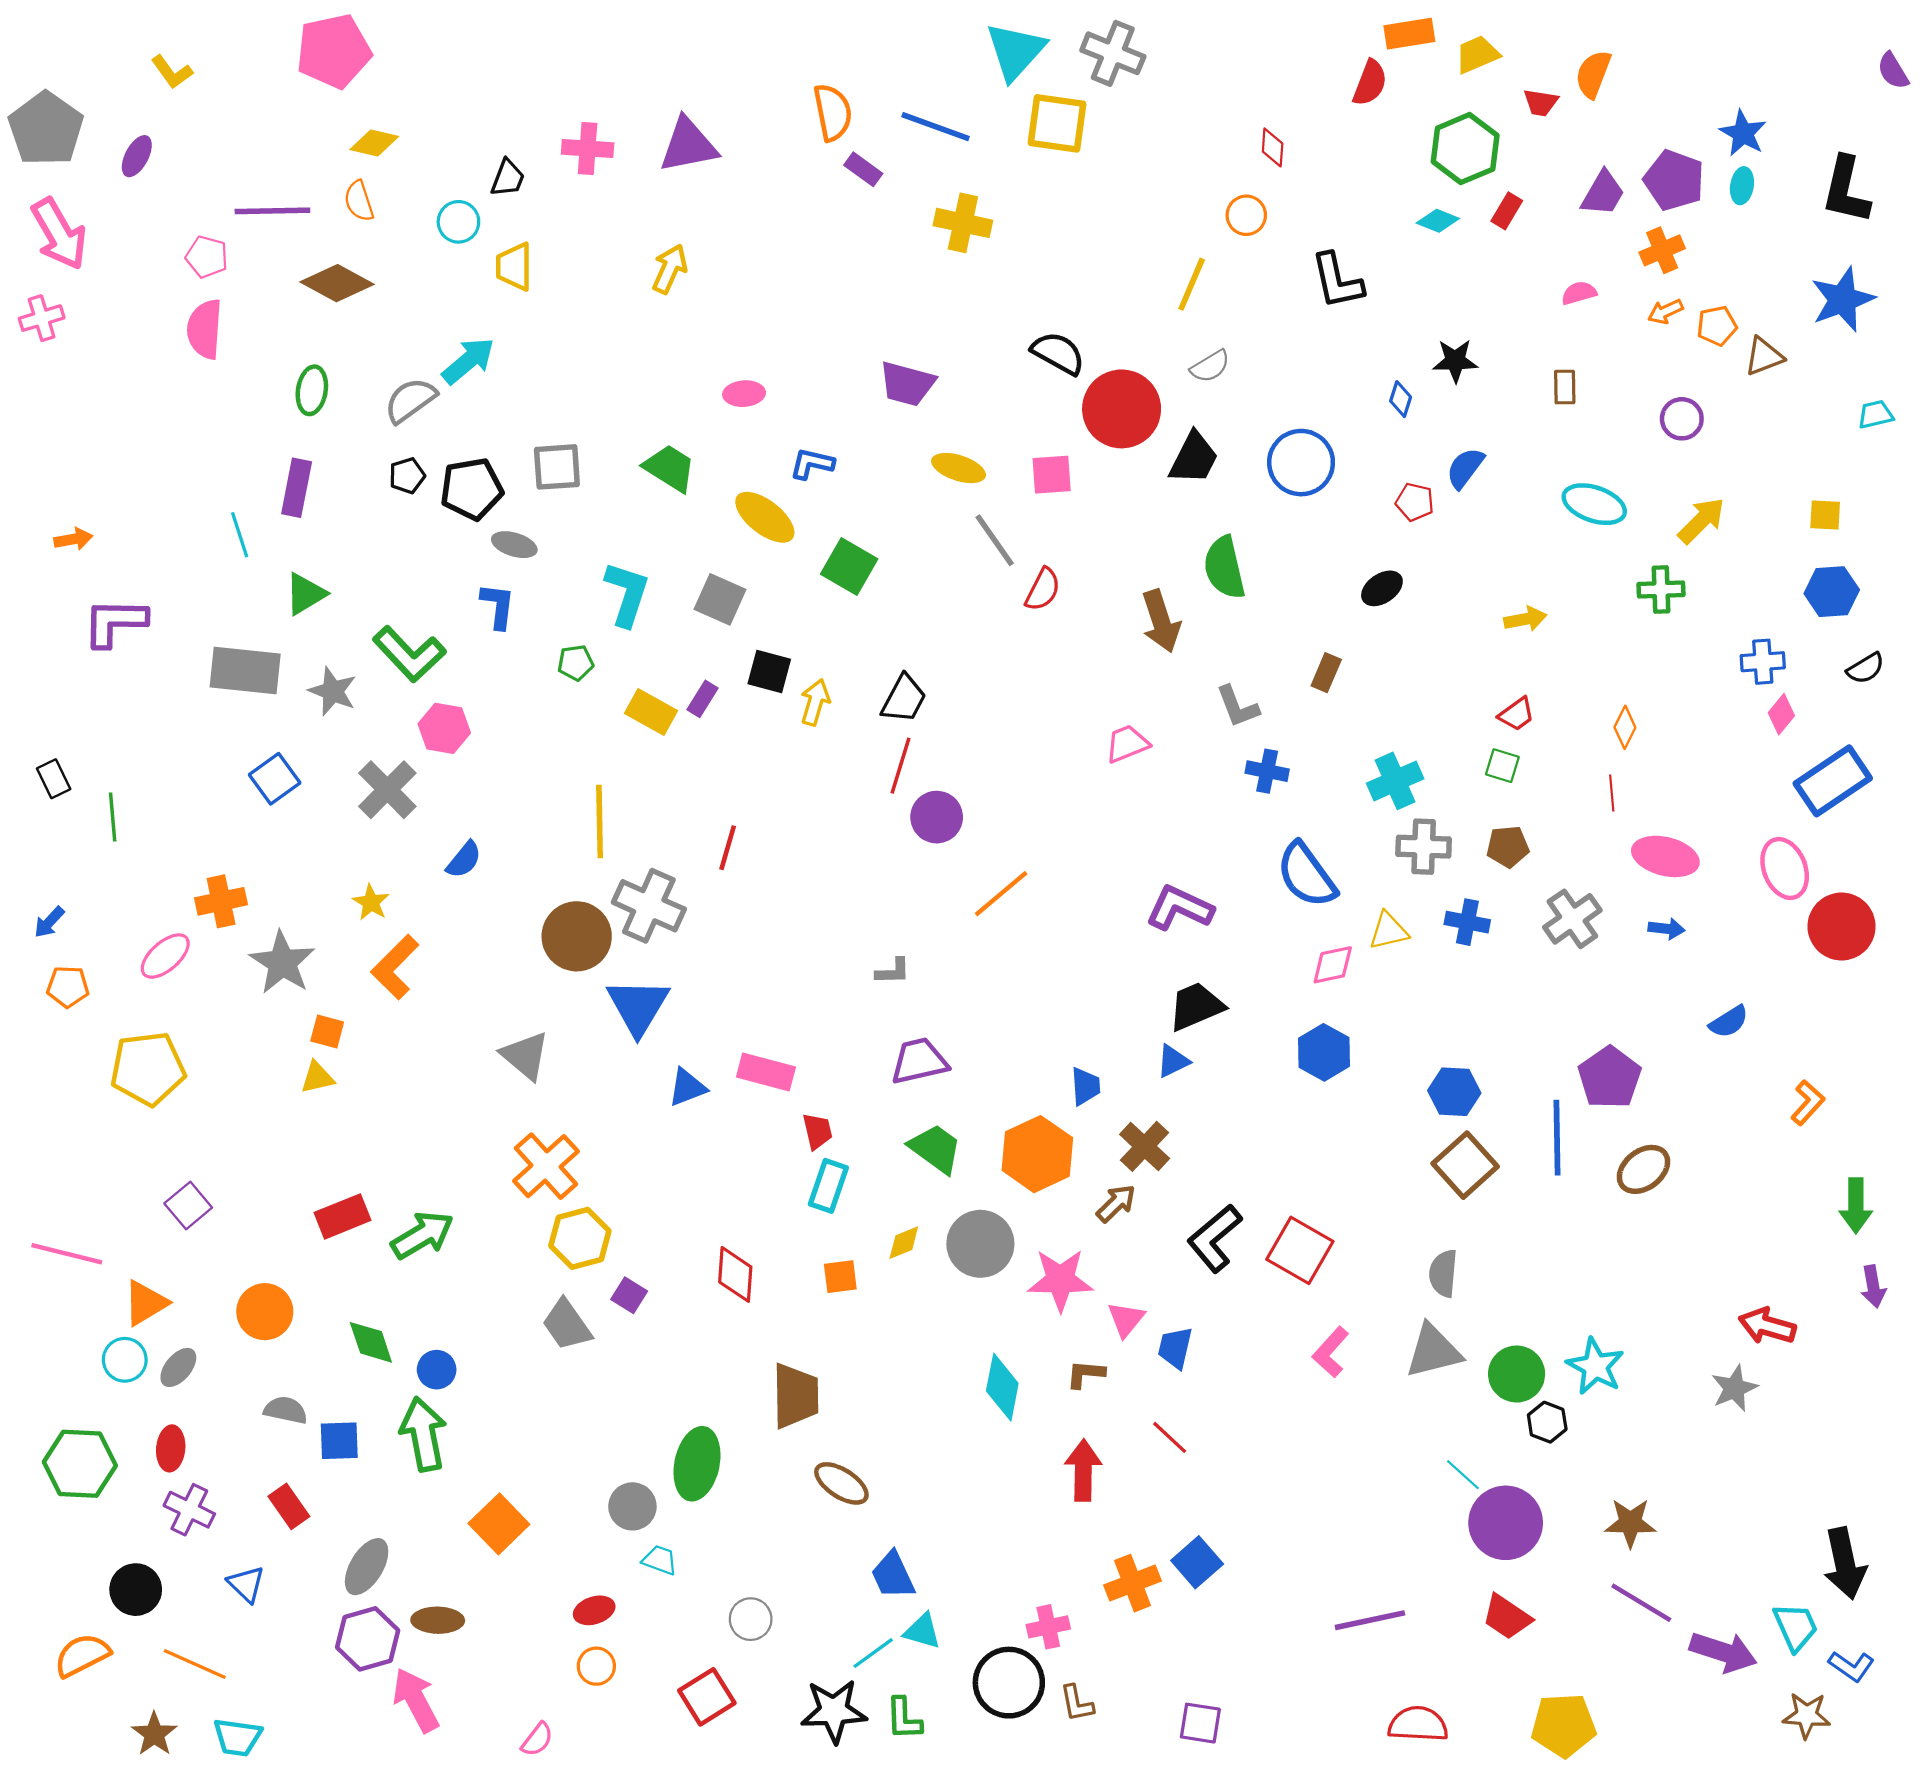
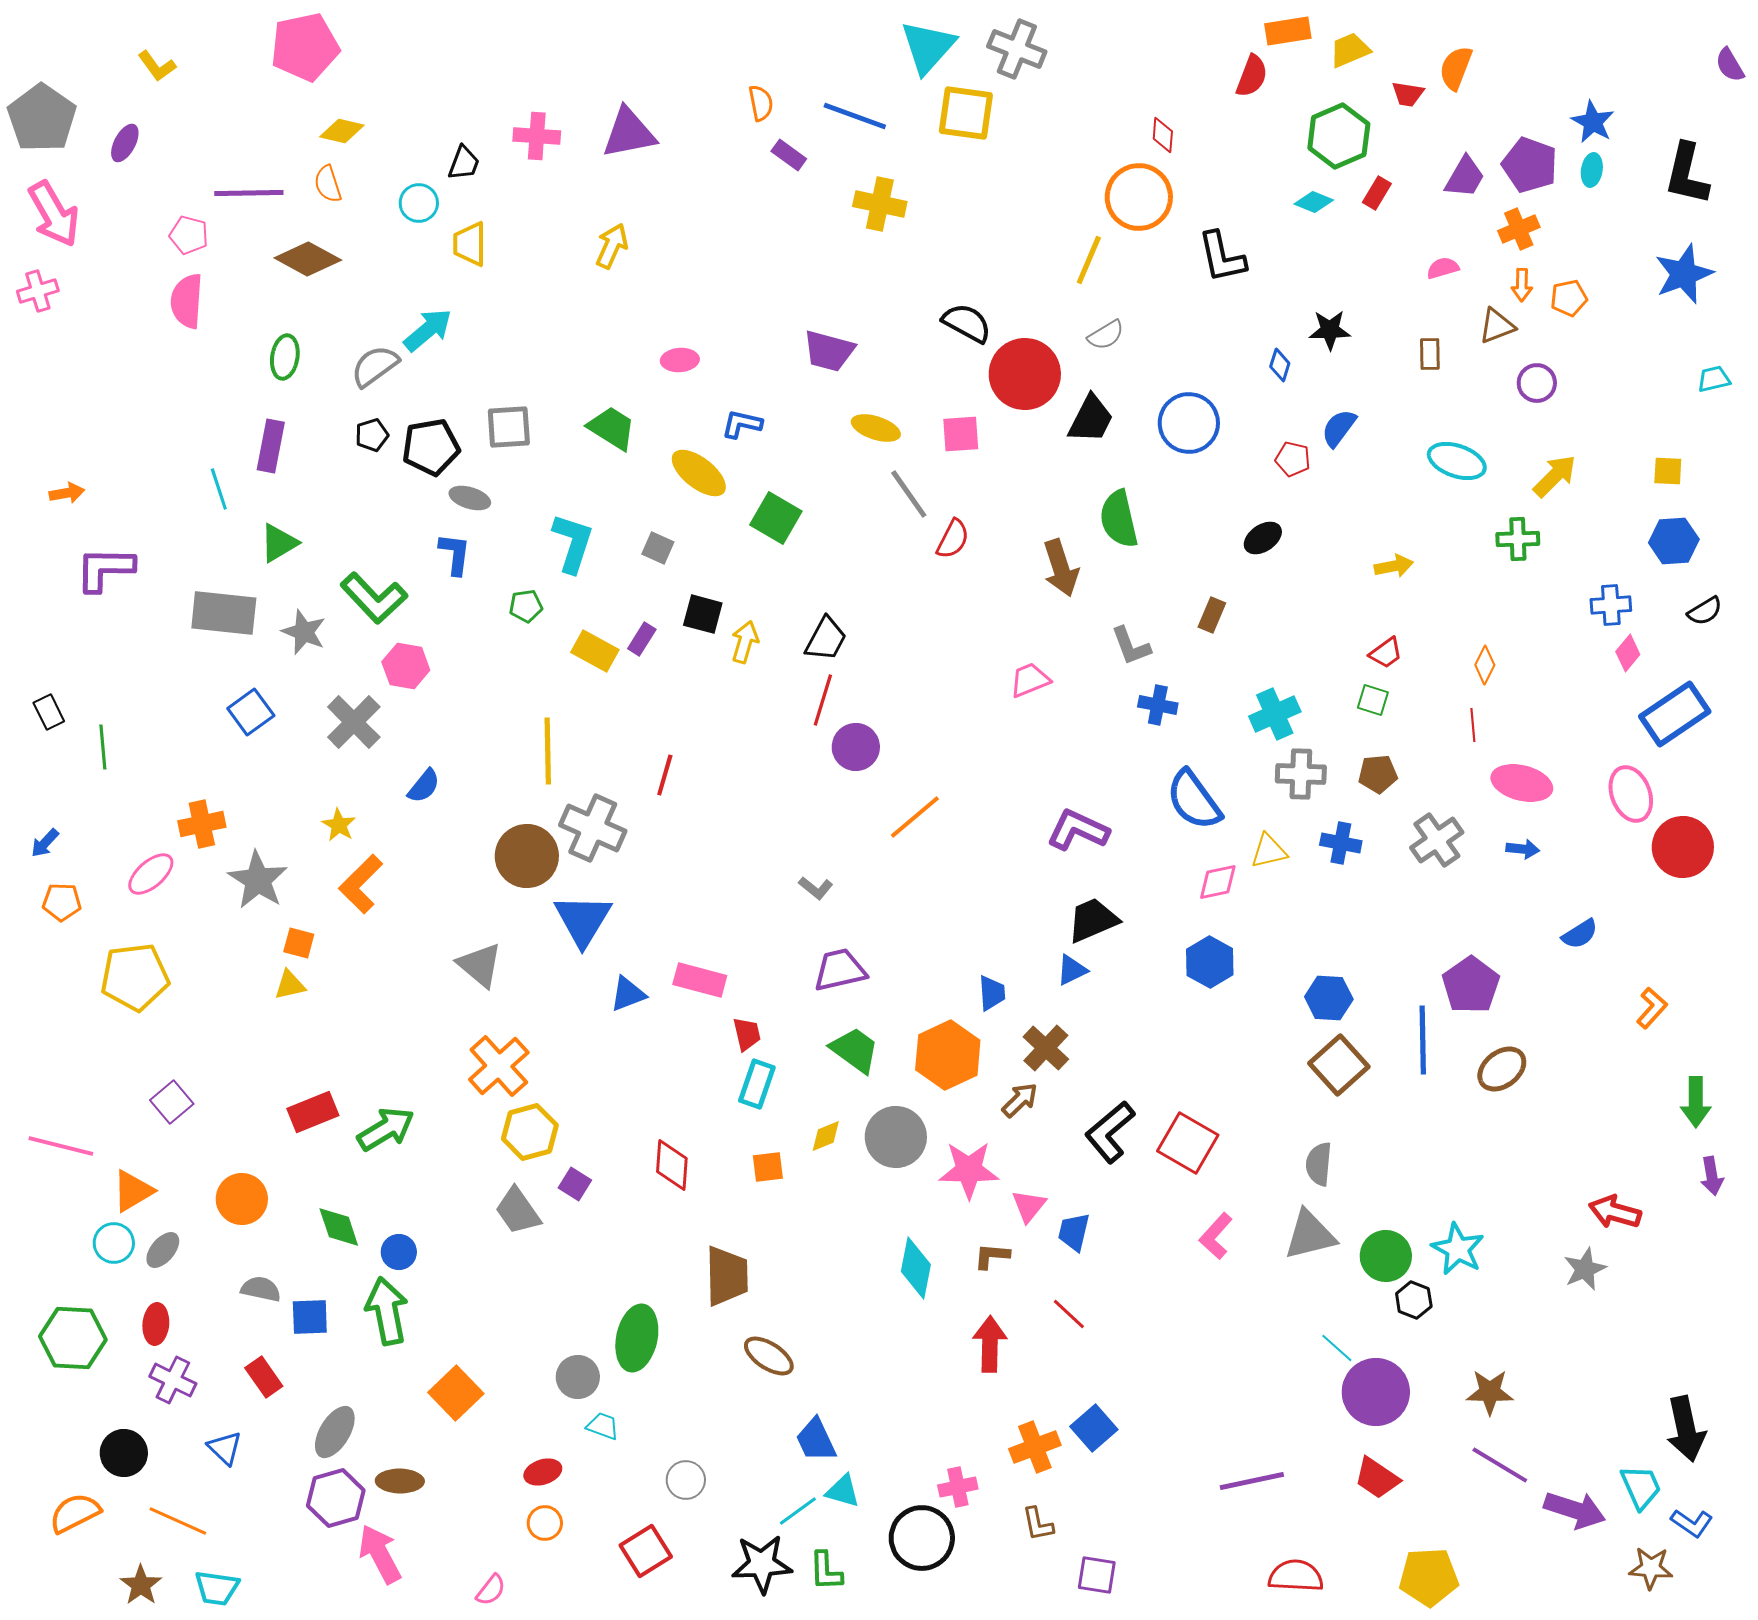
orange semicircle: (833, 112) -> (761, 103), size x0.7
orange circle: (1246, 215) -> (1139, 197), size x1.8
orange arrow: (1665, 312) -> (1522, 285), turned -64
brown triangle: (1764, 356) -> (1497, 326), moved
gray square: (720, 599) -> (658, 548), size x0.7
gray L-shape: (893, 971) -> (816, 888), turned 40
brown L-shape: (1077, 1703) -> (1038, 1524), moved

